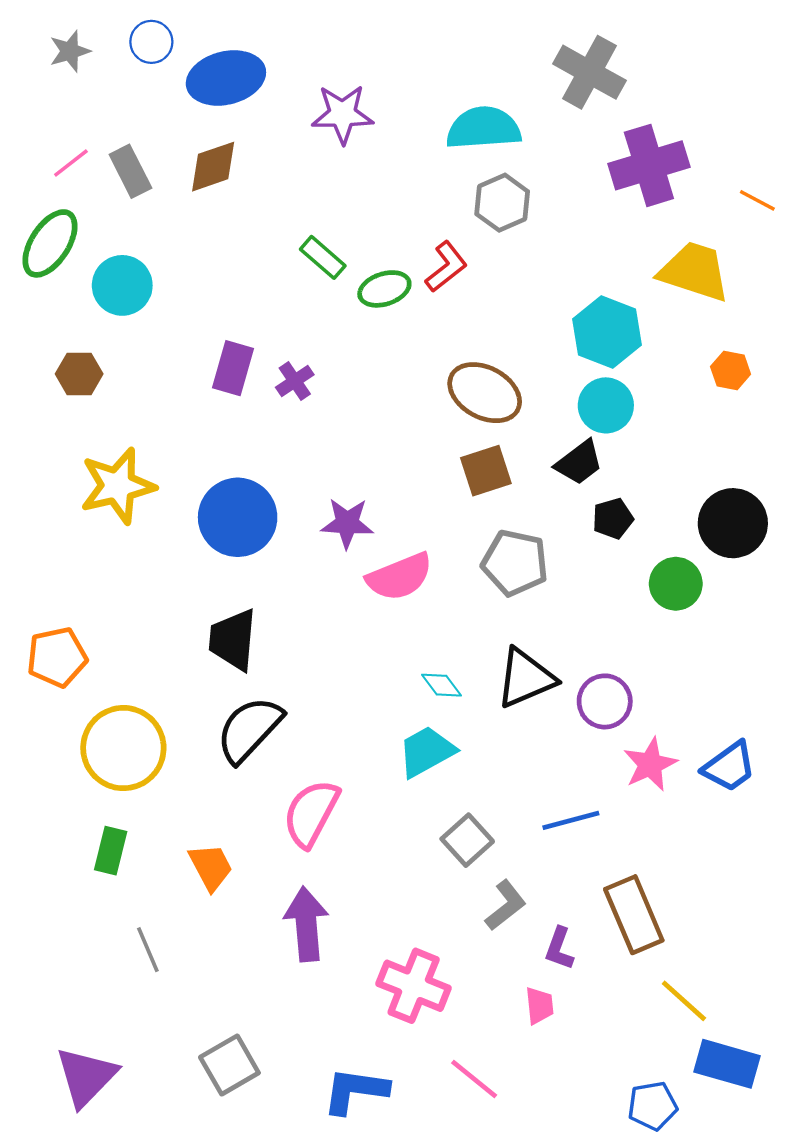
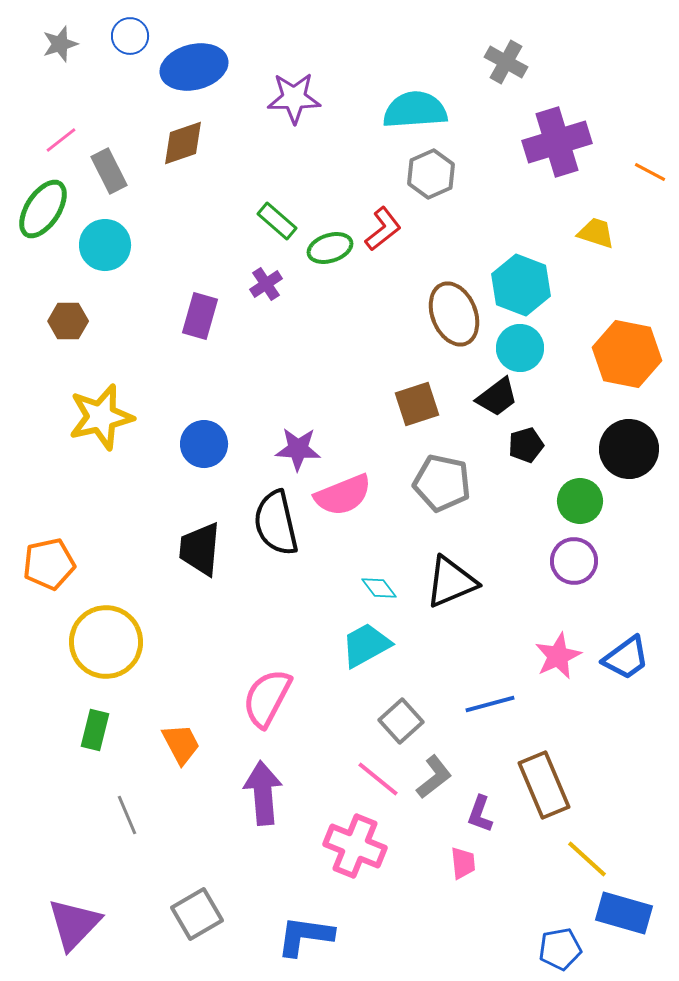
gray cross: (590, 72) -> (506, 62), size x0.7
gray rectangle: (130, 171) -> (109, 171), moved
yellow trapezoid: (694, 271) -> (596, 233), size x0.6
orange hexagon: (731, 370) -> (627, 354), moved, size x2.0
purple cross: (295, 381) -> (266, 284), moved
brown ellipse: (485, 393) -> (454, 314), moved, turned 40
blue circle: (238, 517) -> (204, 444), size x0.7
purple circle: (605, 701) -> (574, 561), moved
black semicircle: (249, 729) -> (276, 523), moved, turned -56
pink line: (474, 1079) -> (378, 779), moved

